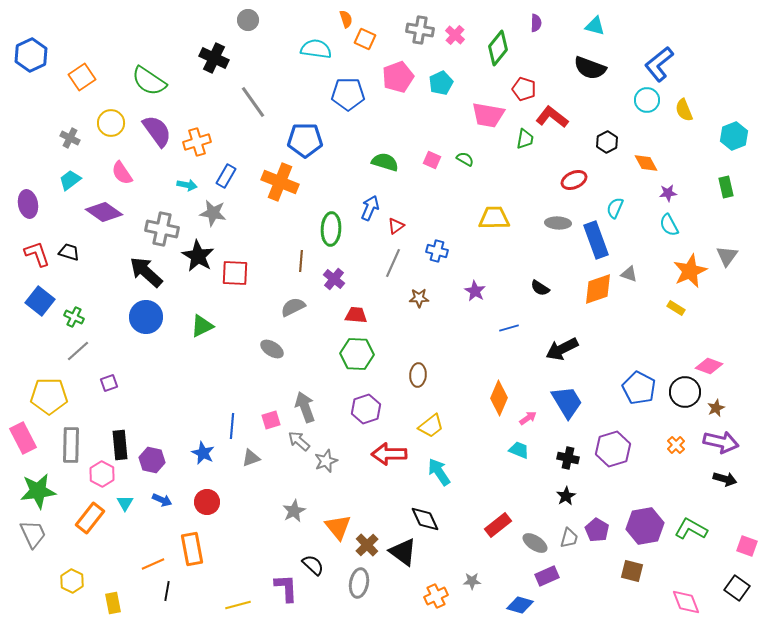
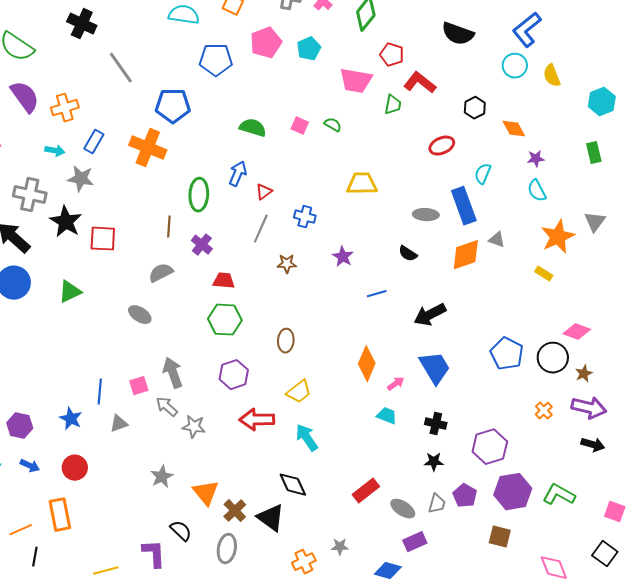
gray ellipse: (558, 223) -> (426, 215), moved
purple hexagon: (613, 449) -> (490, 447), moved
gray star: (326, 461) -> (194, 427), turned 30
black star: (566, 496) -> (434, 462), turned 30

